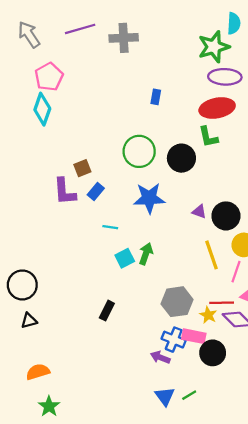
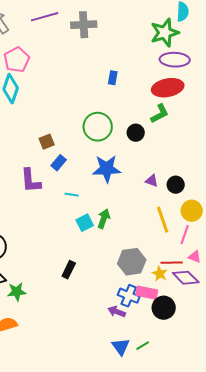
green L-shape: (208, 137) -> (160, 114), turned -105
black circle: (181, 158) -> (136, 133), size x0.7
purple L-shape: (65, 191) -> (31, 181), moved
black circle: (226, 216) -> (176, 185), size x0.7
green star: (49, 406) -> (17, 292), moved, turned 30

